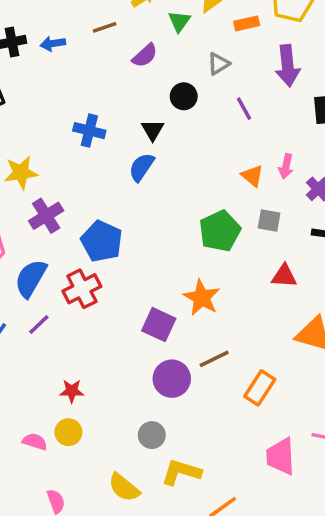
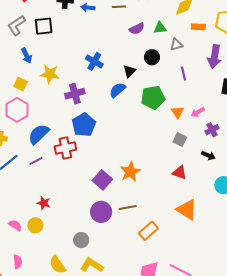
green triangle: (179, 21) -> (160, 28), moved, turned 32
pink arrow: (286, 166) -> (198, 112), turned 32
purple cross: (46, 216) -> (75, 94), moved
green pentagon: (220, 231) -> (153, 98), moved

